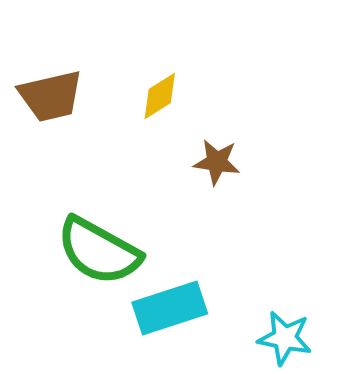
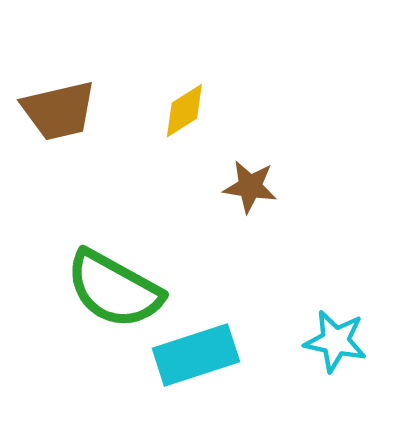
cyan star: (285, 338) -> (335, 341), moved

